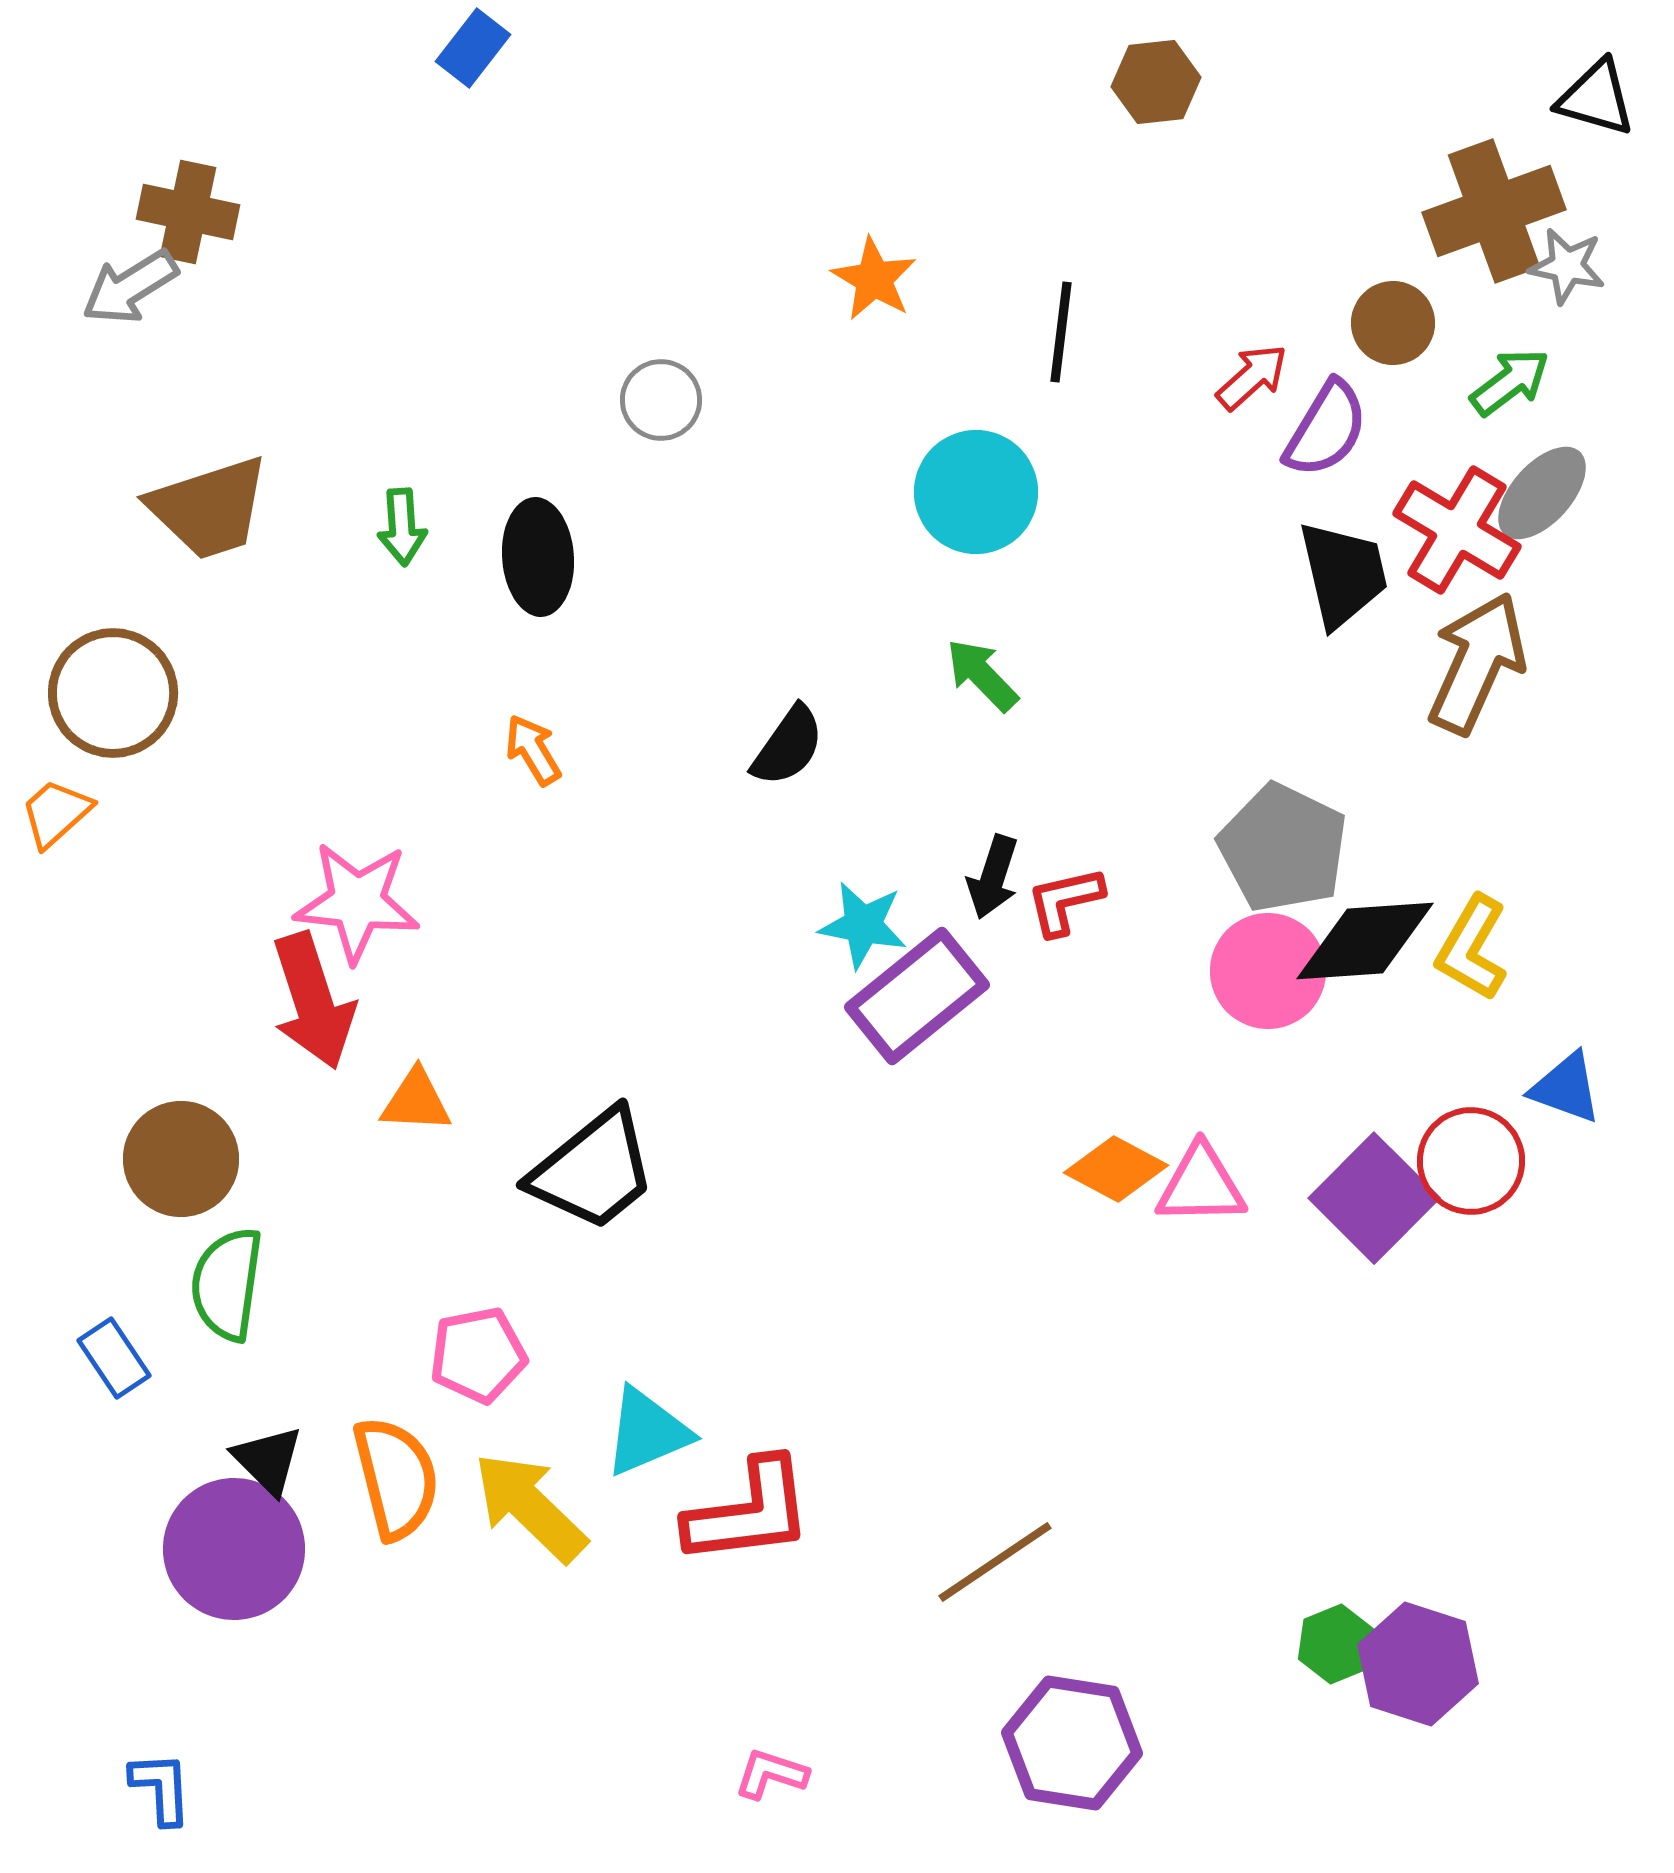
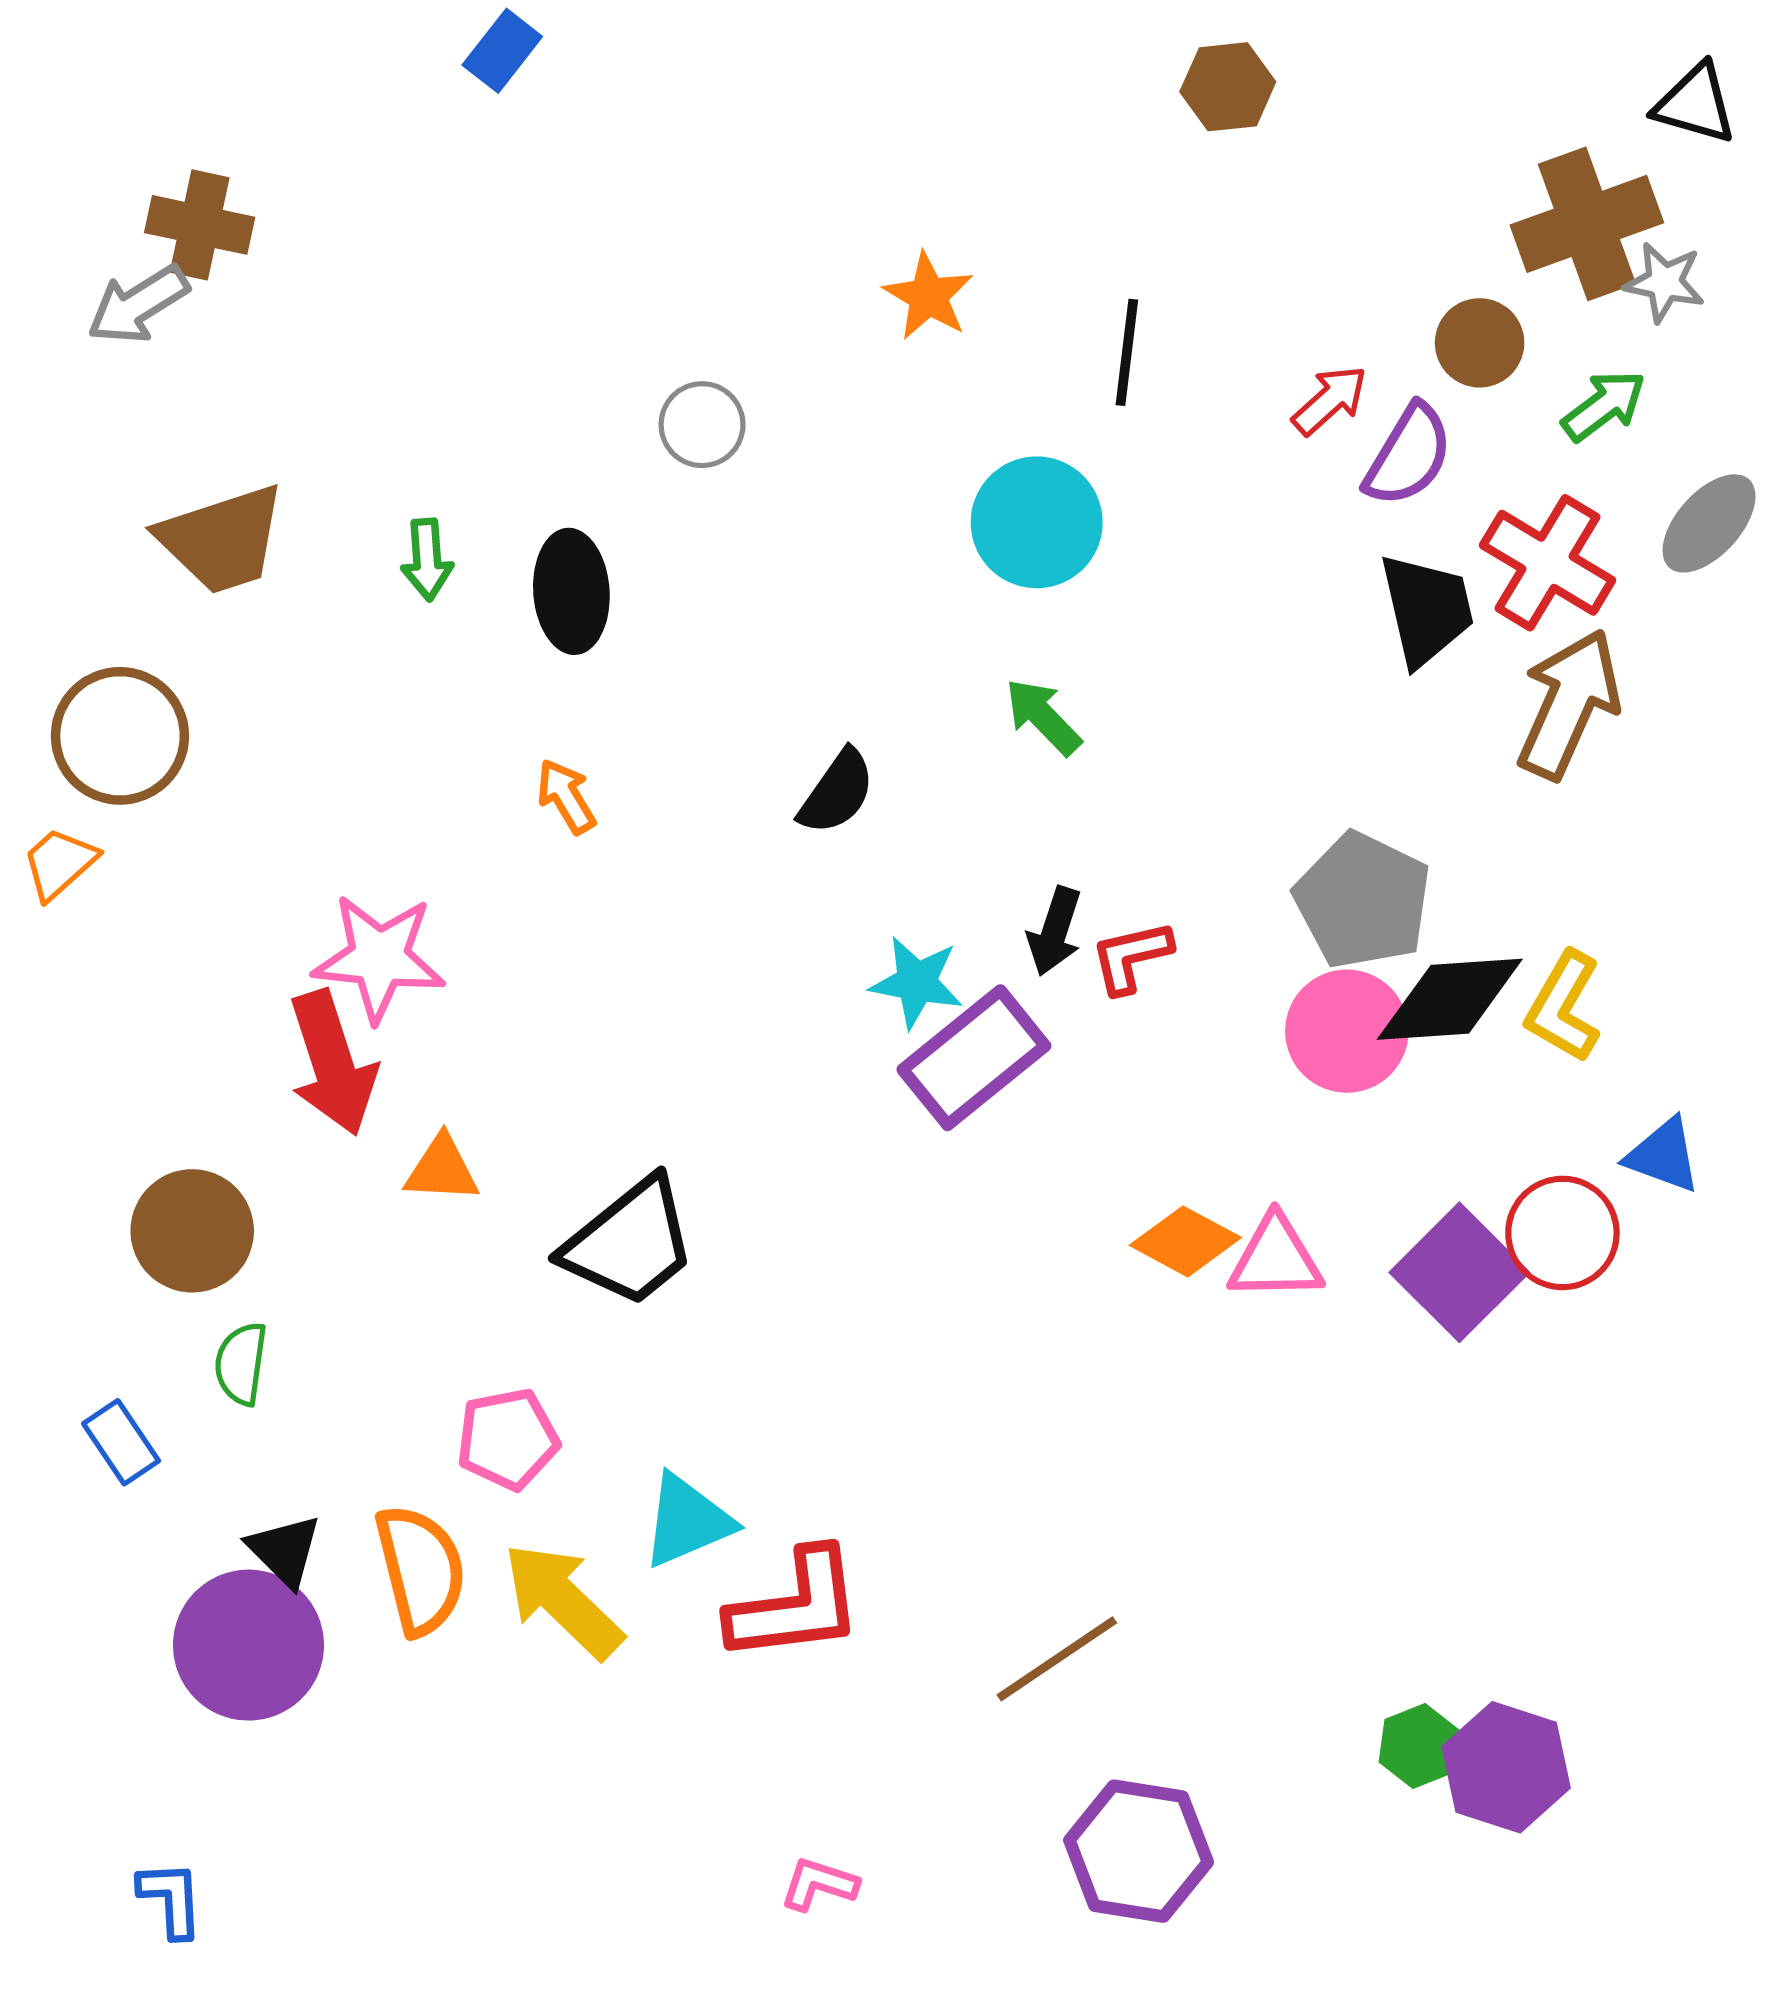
gray ellipse: (1542, 493) -> (1709, 523), moved
green semicircle: (227, 1284) -> (241, 1364), size x0.7

